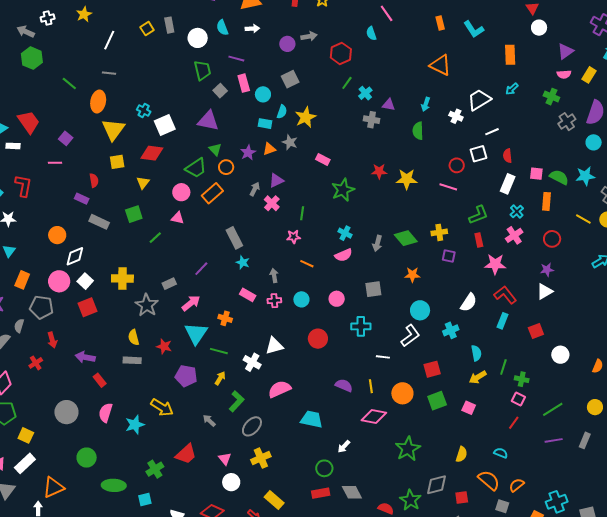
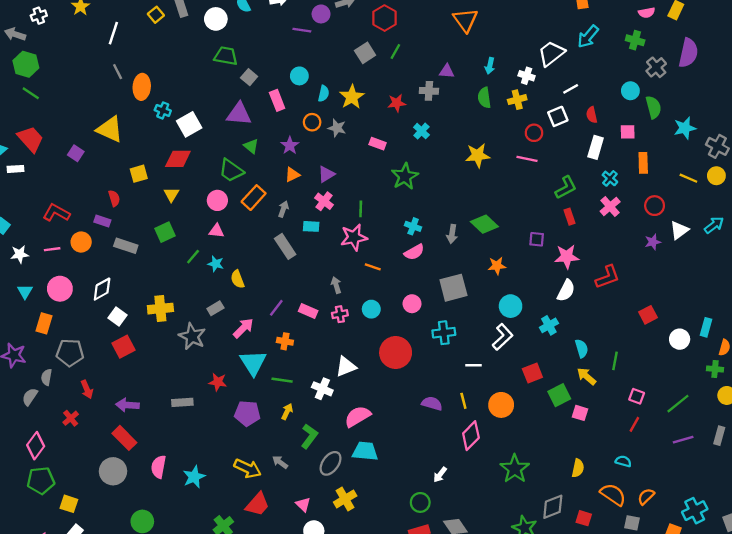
purple line: (236, 59) -> (302, 30), moved
orange triangle: (440, 65) -> (465, 20), moved, turned 35
green trapezoid: (202, 70) -> (226, 56), turned -60
gray line: (109, 73) -> (118, 72), turned 64
gray square: (290, 79) -> (365, 53), moved
pink rectangle: (244, 83) -> (277, 100), moved
green line: (69, 84) -> (31, 93), moved
cyan arrow: (512, 89) -> (588, 37), size x1.5
cyan cross: (365, 93) -> (421, 131), moved
orange ellipse: (98, 101) -> (142, 87), moved
cyan rectangle: (265, 124) -> (311, 226), moved
yellow triangle: (113, 130) -> (110, 129), moved, turned -35
cyan circle: (594, 142) -> (630, 91), moved
orange triangle: (269, 149) -> (292, 175), moved
pink line: (55, 163) -> (52, 249), moved
orange circle: (226, 167) -> (312, 122), moved
green trapezoid: (196, 168) -> (231, 170), turned 75
red star: (379, 171) -> (397, 103), moved
green semicircle: (559, 177) -> (653, 107), moved, turned 54
red L-shape: (23, 186) -> (56, 213), moved, turned -65
gray arrow: (255, 189) -> (283, 209), moved
yellow cross: (439, 232) -> (517, 100), moved
orange circle: (57, 235) -> (81, 242), moved
pink star: (294, 237) -> (354, 237), size x1.6
cyan star: (243, 262) -> (216, 264), moved
pink star: (495, 264) -> (567, 257), moved
purple line: (201, 269) -> (276, 308), moved
pink circle: (59, 281) -> (60, 289), moved
gray square: (373, 289) -> (453, 288), size x1.4
white triangle: (545, 291) -> (679, 230), moved
red L-shape: (505, 295) -> (608, 277), turned 115
cyan rectangle: (503, 321) -> (706, 327), moved
yellow semicircle: (134, 337) -> (237, 279), moved
red circle: (318, 339) -> (396, 353), size x1.4
yellow arrow: (478, 377) -> (586, 376), turned 78
green cross: (522, 379) -> (715, 369), moved
red rectangle: (100, 380) -> (124, 438), moved, size x1.5
green square: (437, 401) -> (559, 395), moved
yellow arrow: (162, 407) -> (248, 468), moved
pink diamond: (374, 416) -> (471, 436), turned -50
cyan trapezoid: (312, 419) -> (365, 451), moved
red square: (462, 497) -> (584, 518), turned 32

